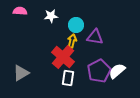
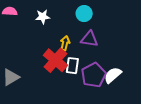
cyan circle: (76, 25) -> (84, 14), moved
white rectangle: (68, 78) -> (72, 66), moved

